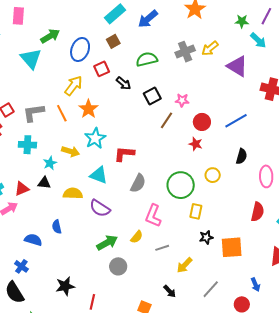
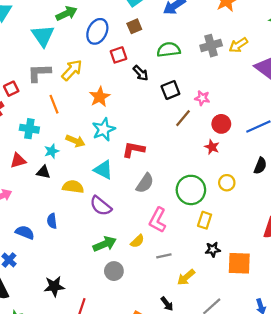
yellow arrow: (73, 86) -> (72, 70), moved
gray L-shape: (34, 113) -> (39, 73), moved
orange line: (62, 113) -> (54, 104), moved
red triangle: (22, 189) -> (18, 161), moved

